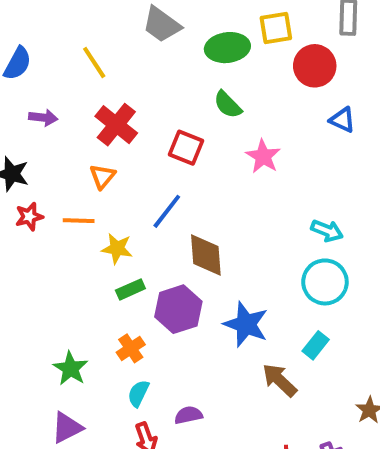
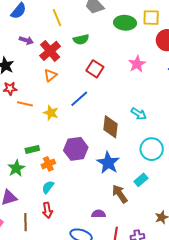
green semicircle: (228, 105) -> (81, 39), moved, turned -70
red cross: (116, 125) -> (50, 51), moved
pink star: (263, 156) -> (137, 64), moved
orange line: (79, 221) -> (25, 104), moved
cyan arrow: (327, 231) -> (139, 114), moved
brown diamond: (206, 255) -> (110, 127), moved
green rectangle: (130, 289) -> (32, 149), moved
purple semicircle: (188, 415) -> (98, 214), moved

